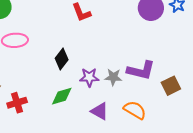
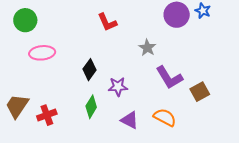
purple L-shape: (141, 70) -> (169, 77), turned 48
gray star: (113, 77) -> (147, 48), moved, turned 30
green diamond: (62, 96) -> (91, 107), turned -40

